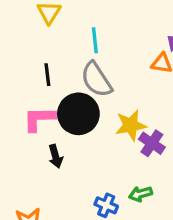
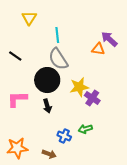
black line: (47, 75) -> (15, 56), moved, turned -48
pink L-shape: (39, 119) -> (17, 99), moved
black arrow: (56, 156) -> (47, 106), moved

